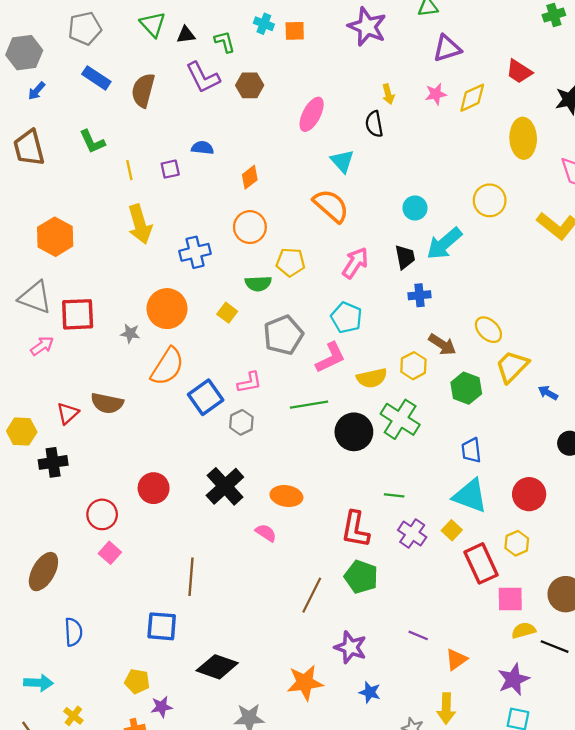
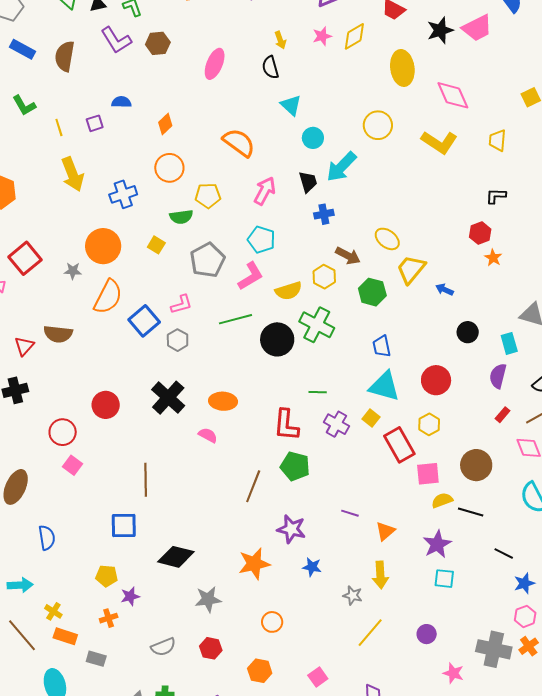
cyan triangle: (342, 161) -> (291, 105), moved
red square: (78, 314) -> (25, 258), turned -32

